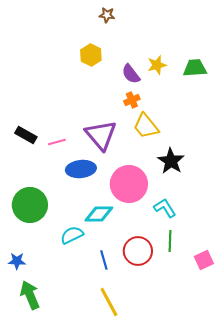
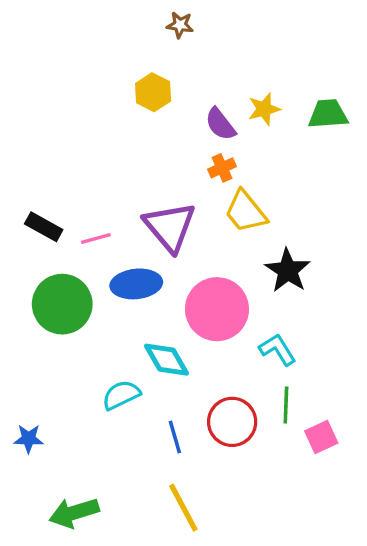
green circle: (30, 205) -> (62, 304), moved
cyan diamond: (99, 214) -> (167, 360), turned 60
pink square: (204, 260) -> (321, 437), moved
green arrow: (30, 295) -> (74, 513), moved, turned -84

